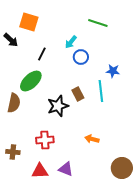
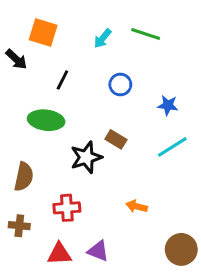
cyan arrow: (71, 42) -> (103, 38), moved
green ellipse: (31, 81) -> (46, 120), turned 50
cyan line: (101, 91) -> (172, 147), moved, turned 65
brown rectangle: (78, 94) -> (116, 139), turned -32
brown semicircle: (14, 103) -> (24, 177), moved

